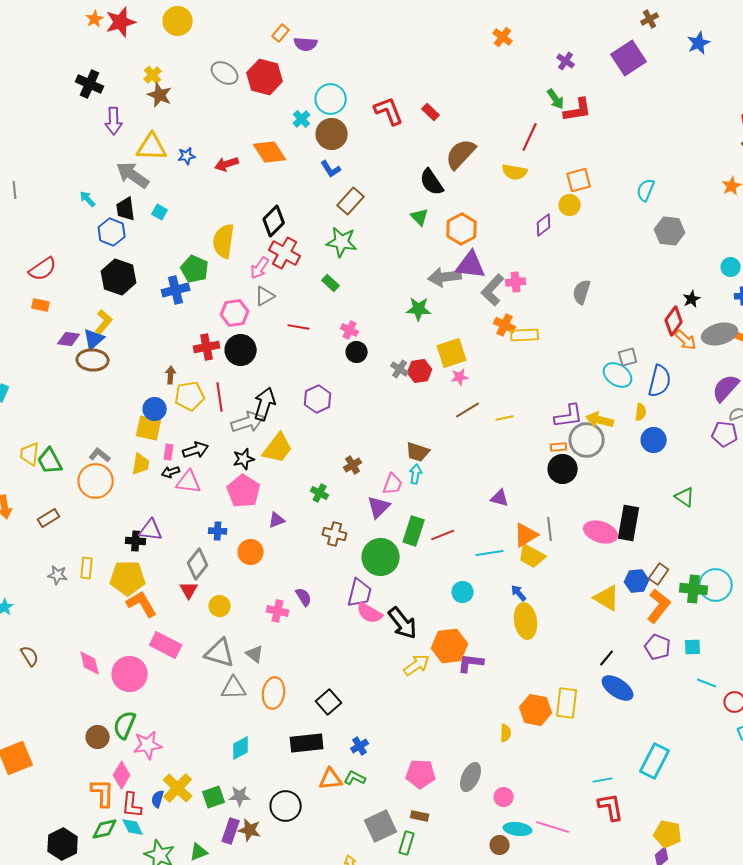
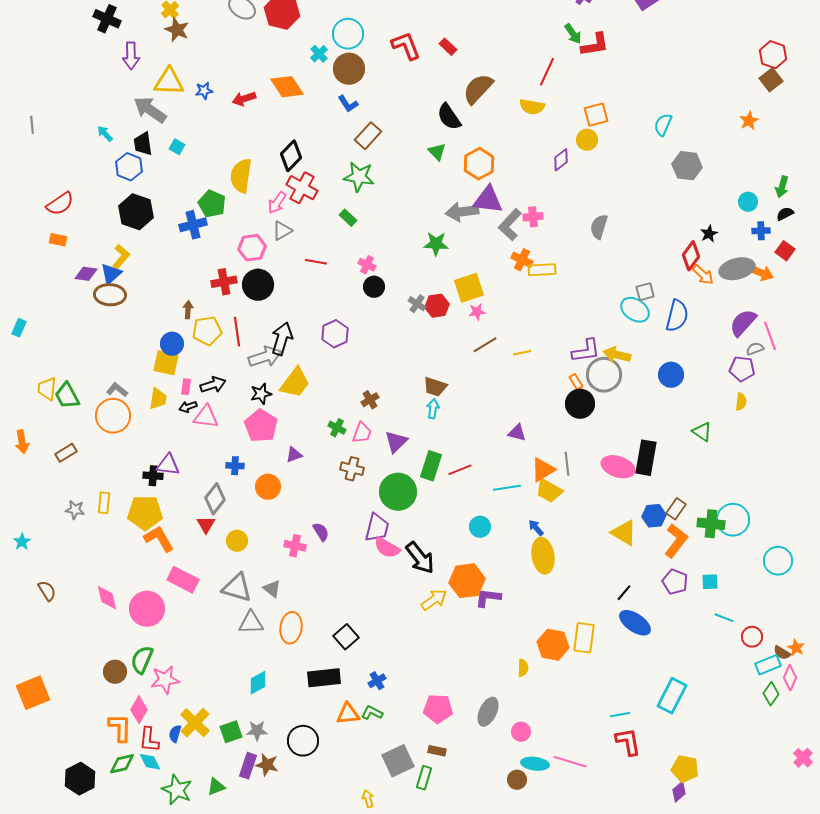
yellow semicircle: (641, 412) -> (741, 402), moved
orange rectangle: (559, 447) -> (576, 382), turned 63
pink trapezoid: (393, 484) -> (362, 433), moved

